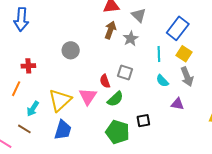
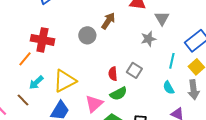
brown arrow: (110, 30) -> (108, 21), moved
red cross: (28, 66) -> (42, 40), size x1.6
pink triangle: (88, 97) -> (94, 104), moved

